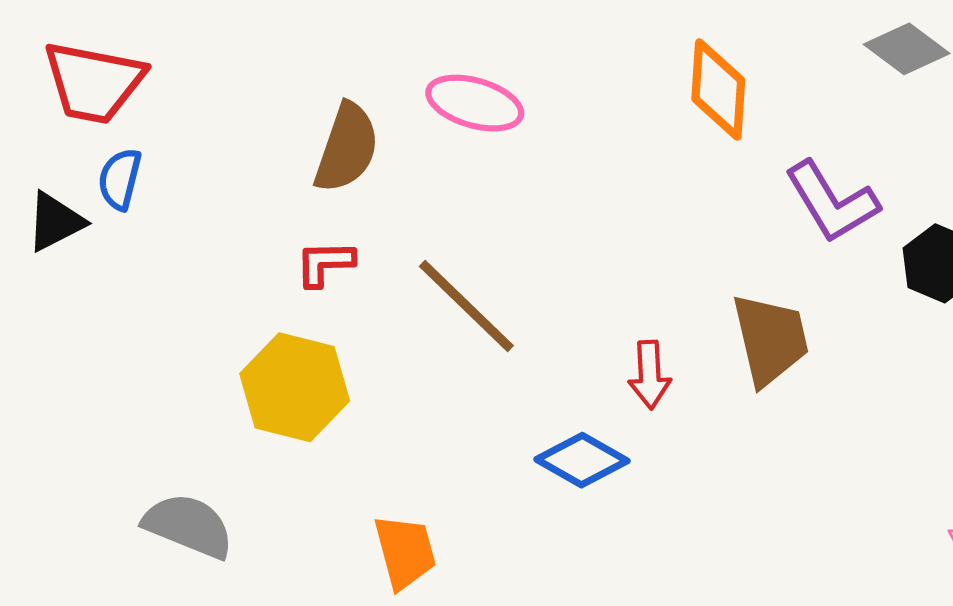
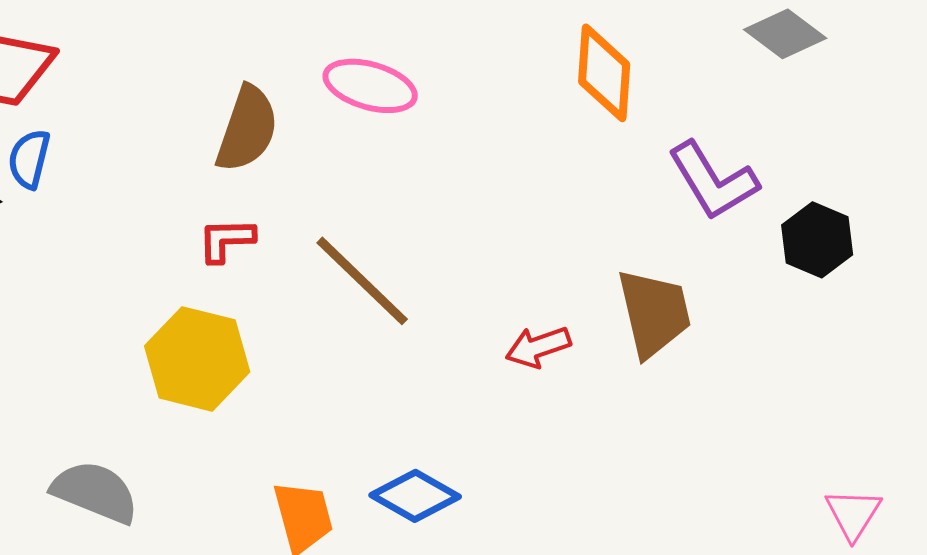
red arrow: (650, 375) -> (538, 347), turned 74
blue diamond: (582, 460) -> (415, 496), moved

